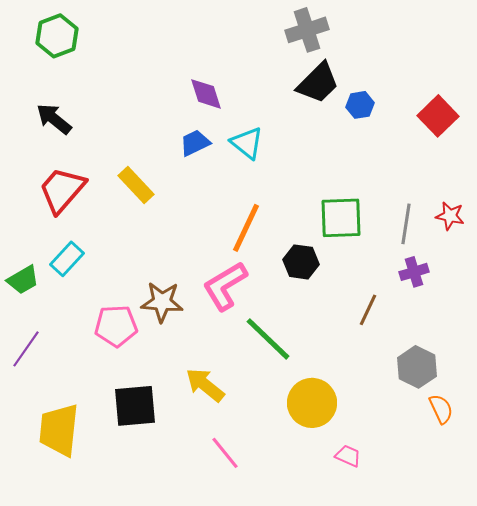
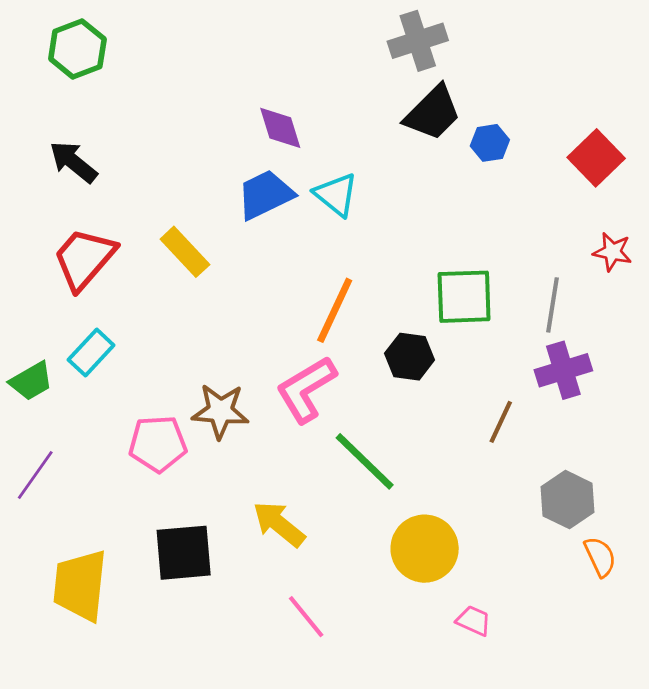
blue trapezoid: (195, 143) -> (265, 195), size x1.4
red star: (450, 216) -> (612, 252), moved
purple cross: (414, 272) -> (563, 370), size x1.4

